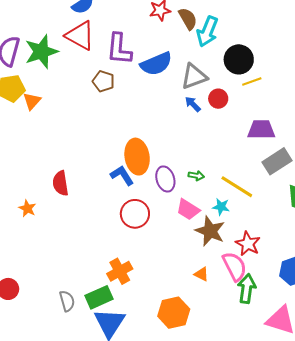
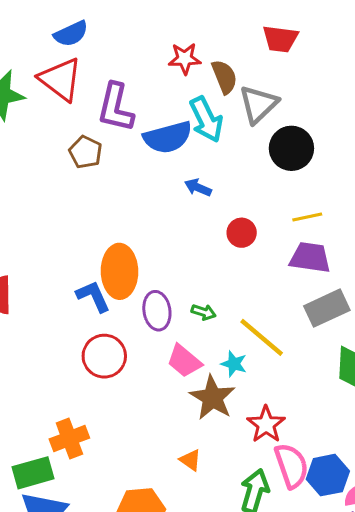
cyan arrow: (207, 31) -> (206, 120), moved, turned -56
gray triangle: (194, 76) -> (258, 104), moved, turned -32
yellow line: (252, 82) -> (307, 217), moved
red circle: (218, 99) -> (242, 233), moved
blue arrow: (193, 104) -> (198, 188), moved, turned -30
pink semicircle: (235, 266) -> (291, 466), moved

